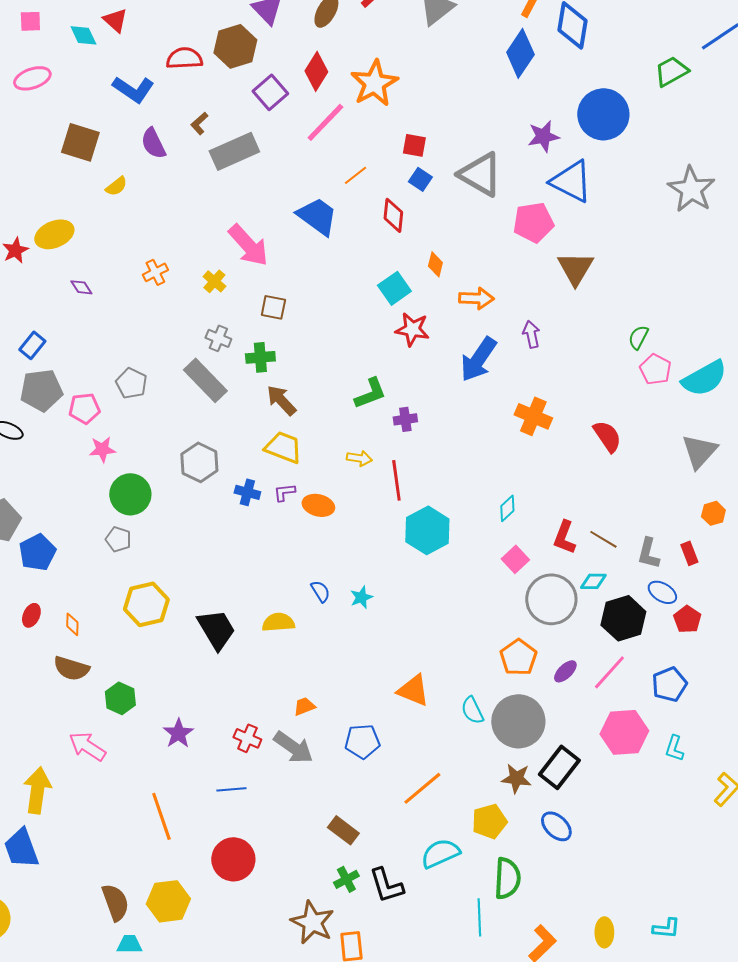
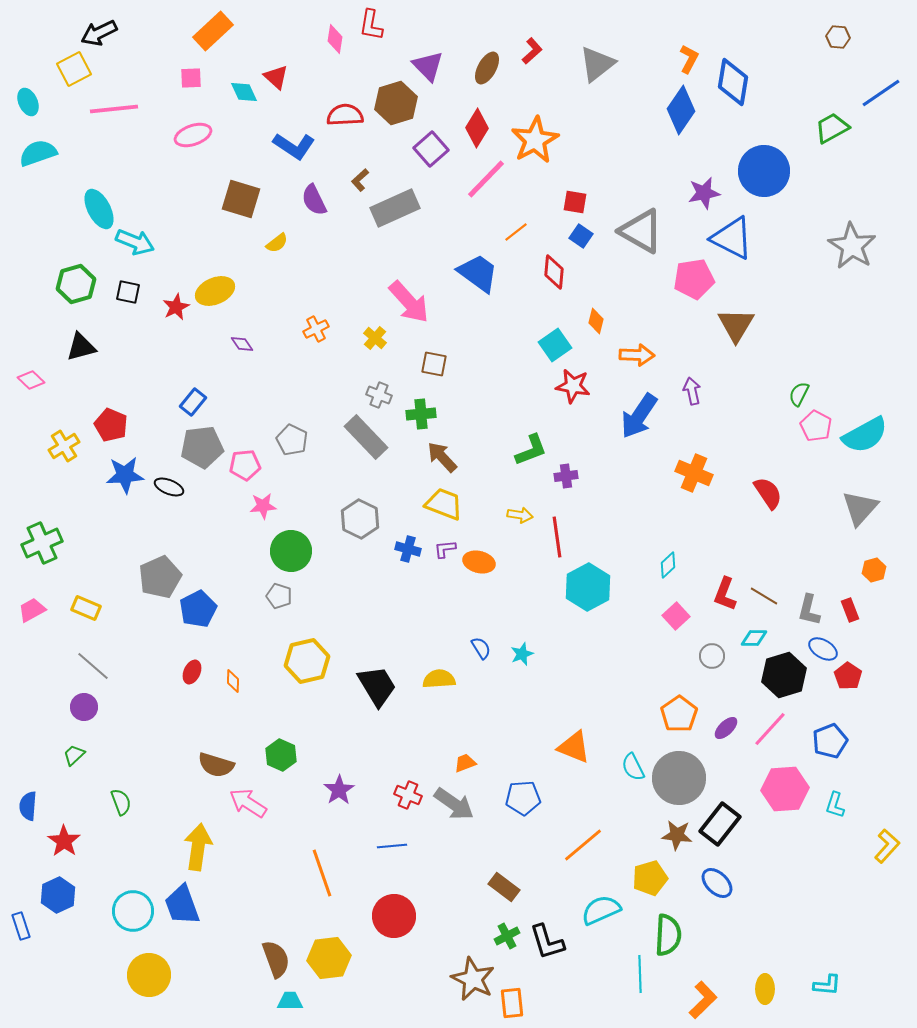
gray circle: (551, 599) -> (712, 656), size x0.5
brown semicircle: (71, 668) -> (216, 765), moved

